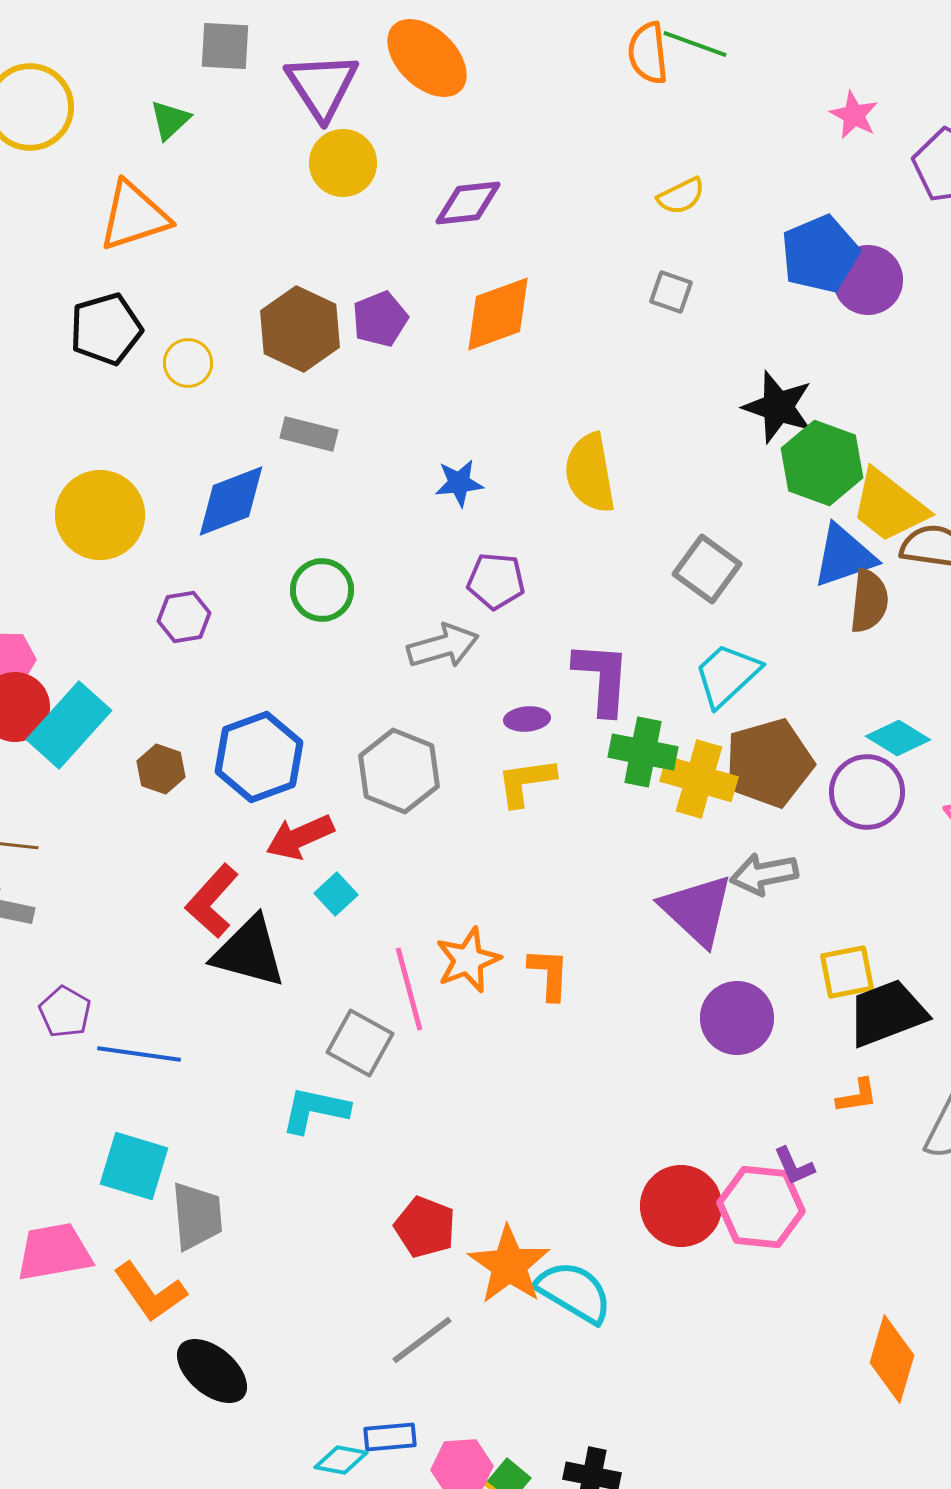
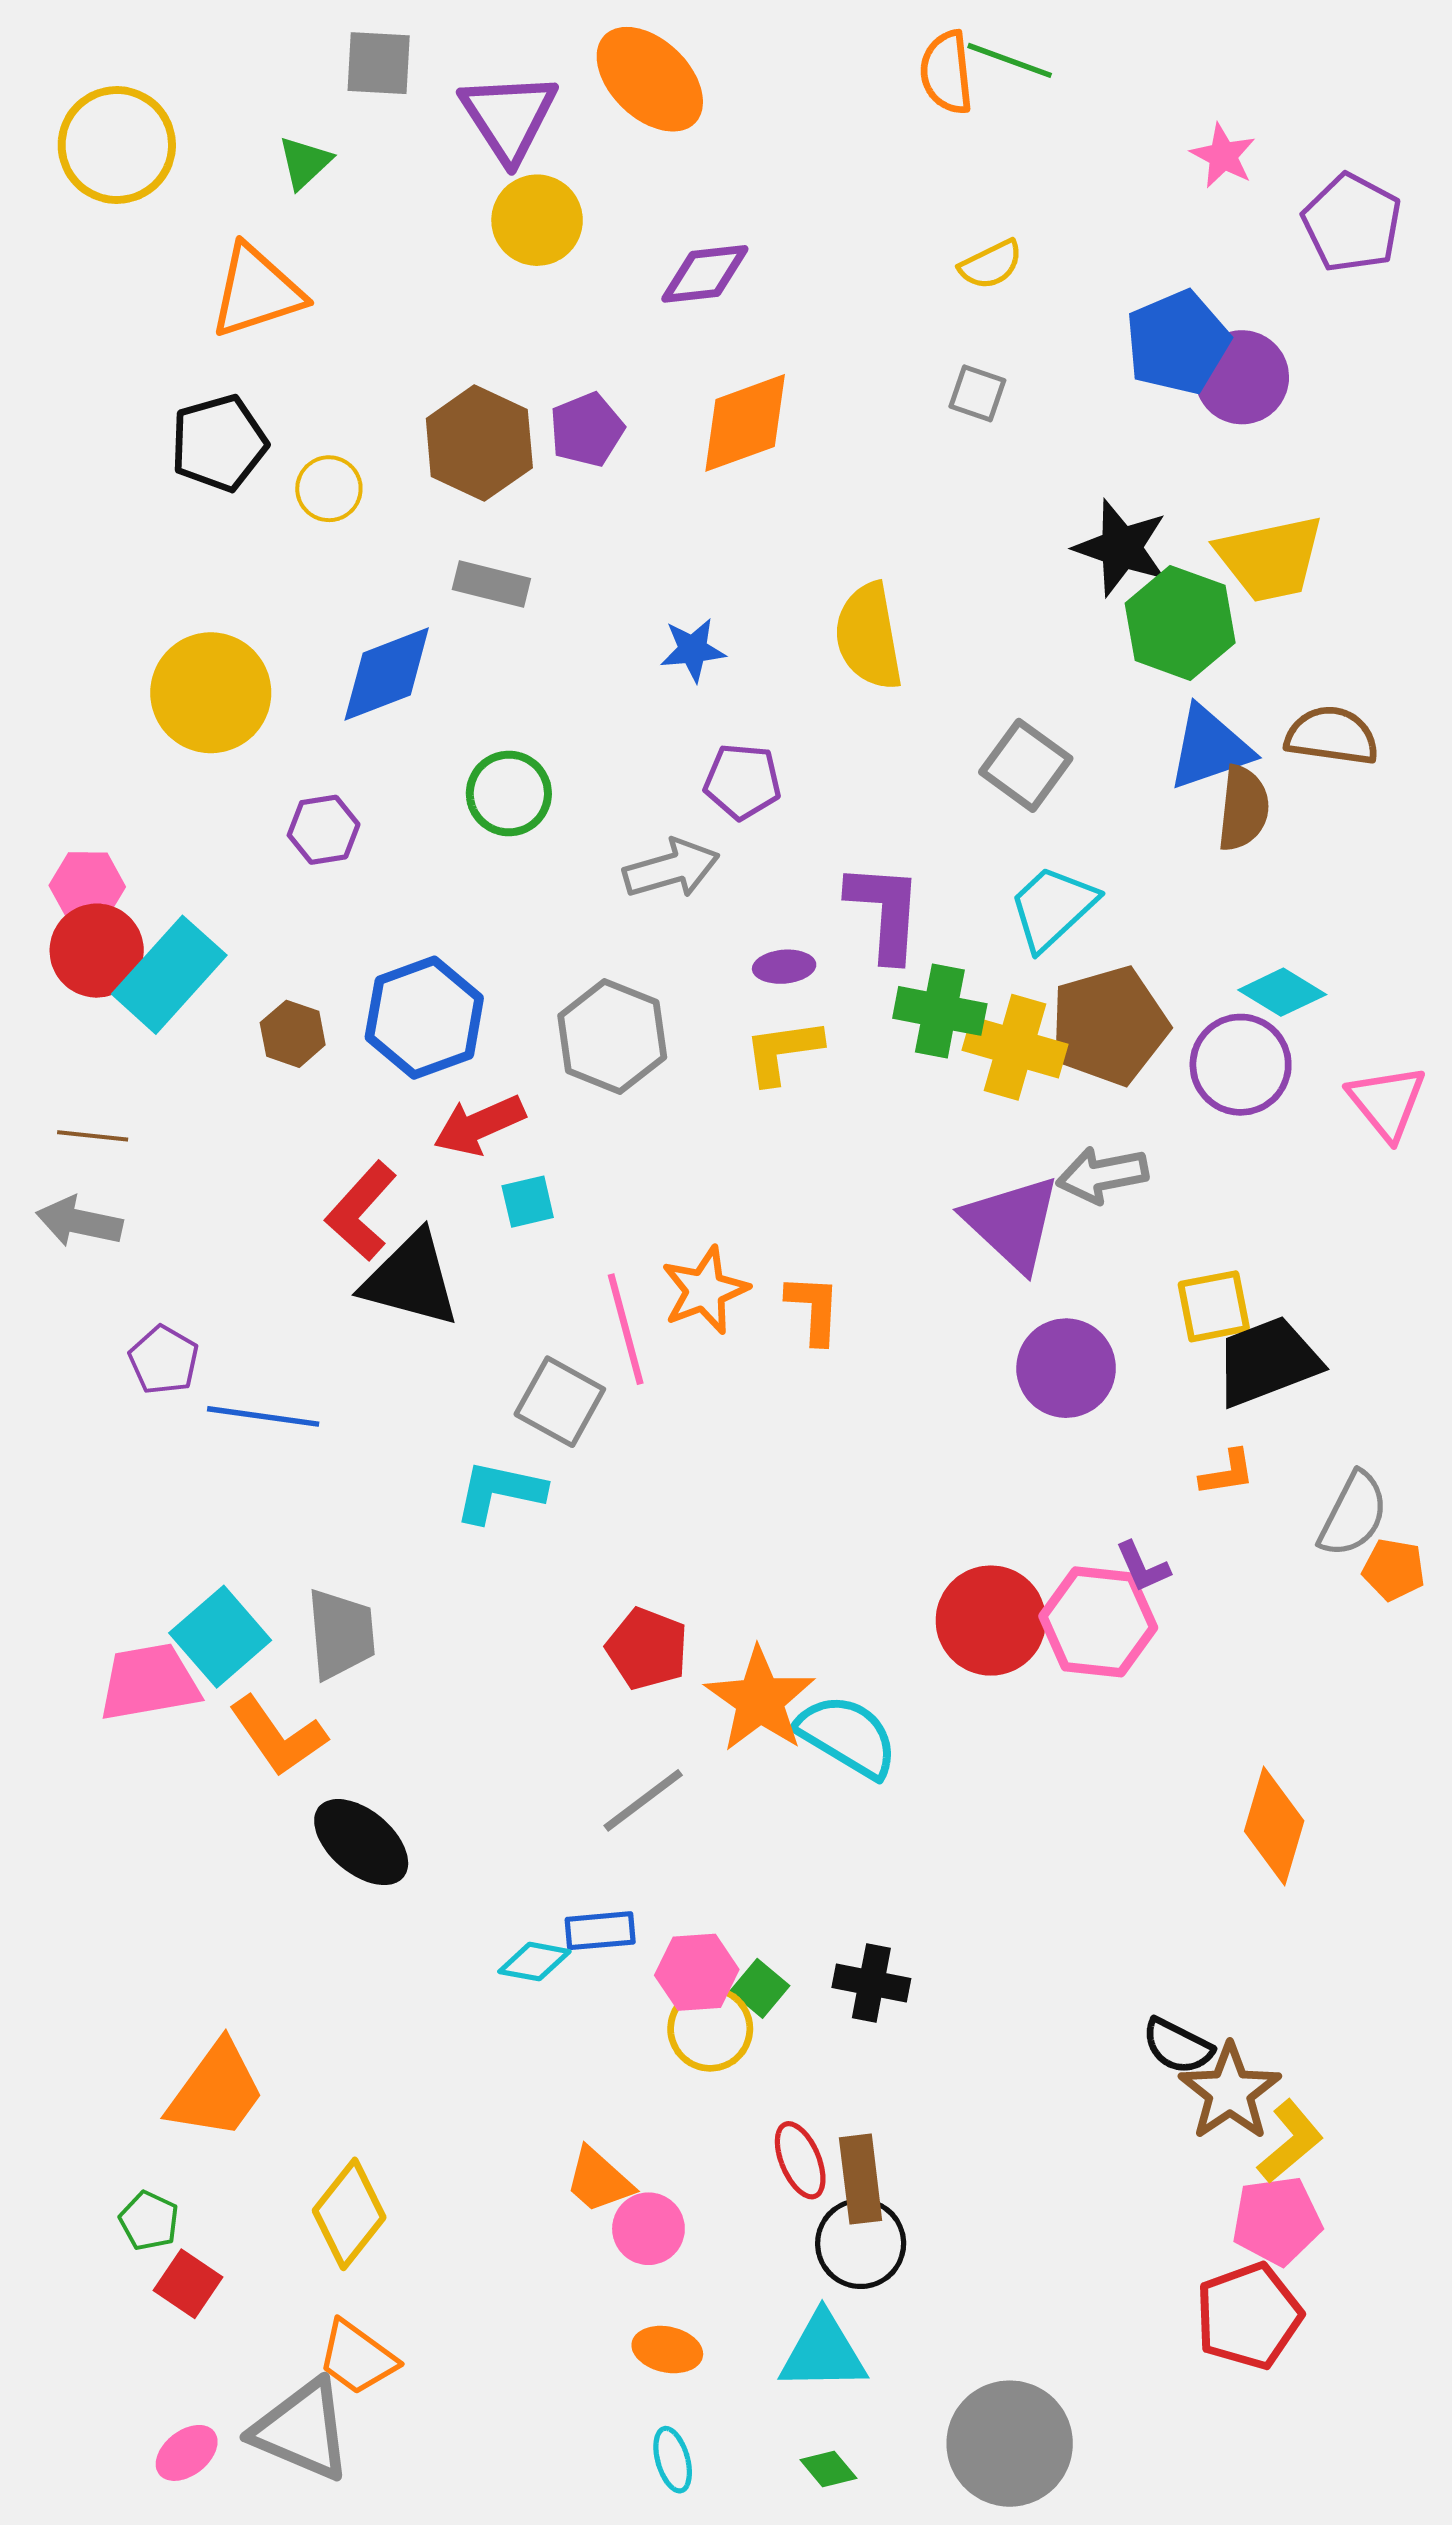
yellow trapezoid: (889, 506) -> (1270, 559), moved, turned -50
cyan square: (336, 894) -> (528, 1202), turned 30
cyan square: (134, 1166) -> (220, 1637), moved, turned 32

